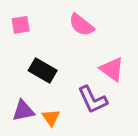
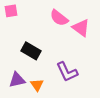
pink square: (21, 25) -> (11, 11), moved
pink triangle: (112, 69) -> (81, 28), moved

